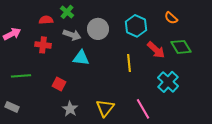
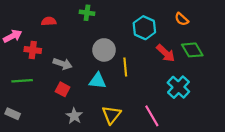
green cross: (67, 12) -> (87, 13), moved, turned -32
gray circle: (98, 29) -> (104, 50), moved
gray arrow: (72, 35) -> (63, 64), moved
red cross: (43, 45) -> (33, 50), moved
cyan triangle: (81, 58) -> (98, 81), moved
yellow line: (129, 63) -> (125, 67), moved

